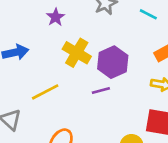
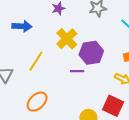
yellow line: (45, 92) -> (36, 61), turned -45

